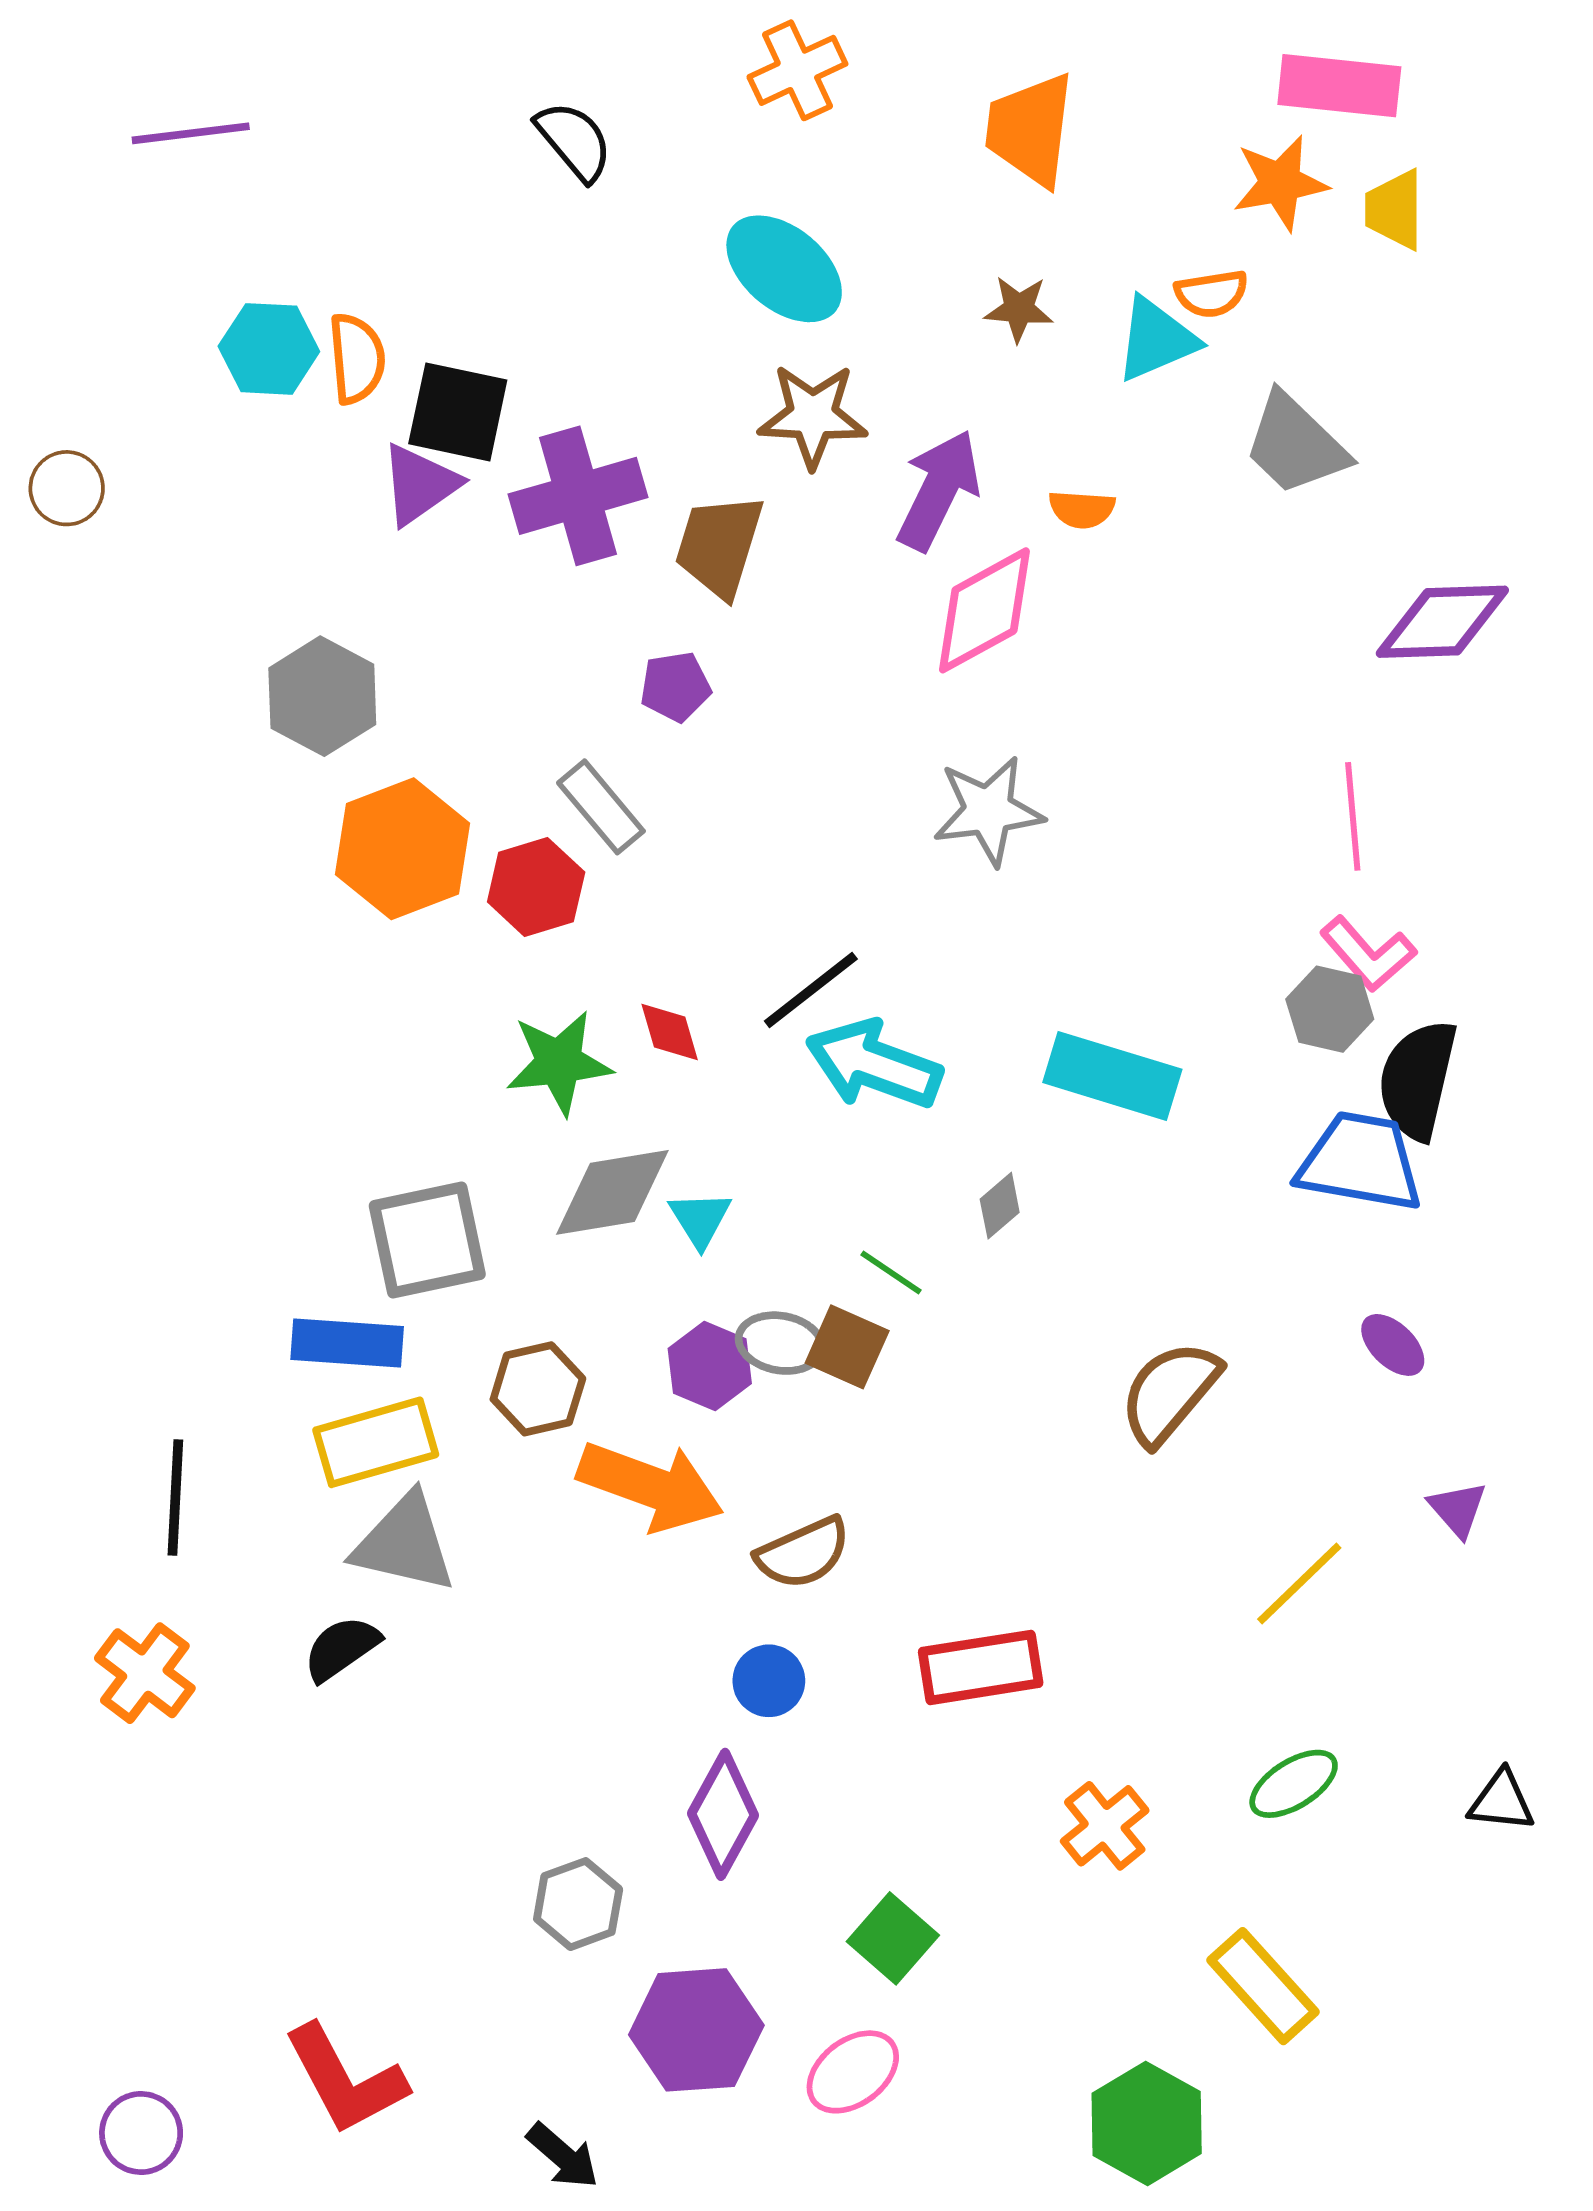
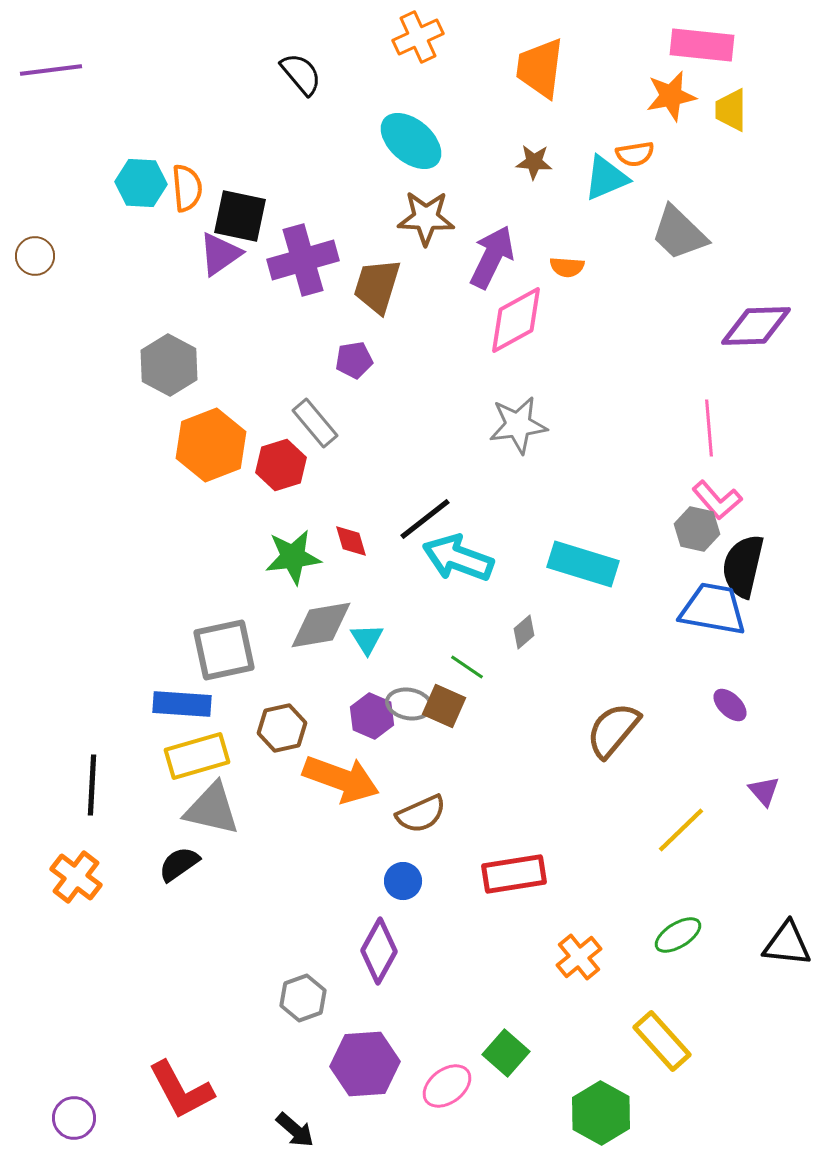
purple line: (191, 133) -> (51, 70), moved
black triangle: (1502, 1801) -> (787, 944), size x1.4
green square: (893, 1938) -> (506, 1053), moved

